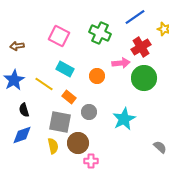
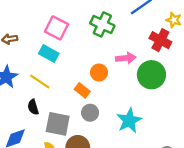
red cross: (141, 47) -> (160, 40), moved, turned -30
cyan rectangle: (65, 69) -> (49, 54), moved
orange rectangle: (69, 97) -> (82, 90), moved
black semicircle: (24, 110) -> (33, 107), moved

